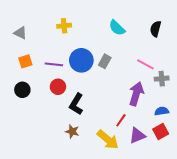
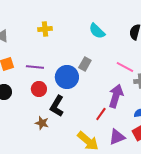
blue circle: (81, 60) -> (67, 77), moved
red line: (121, 120) -> (101, 114), moved
brown star: (72, 131) -> (42, 123), moved

